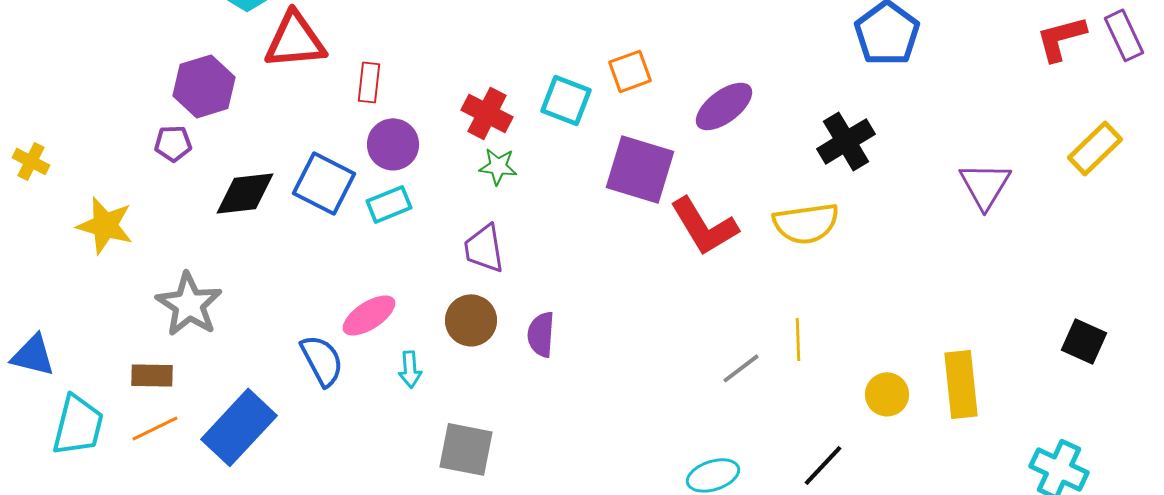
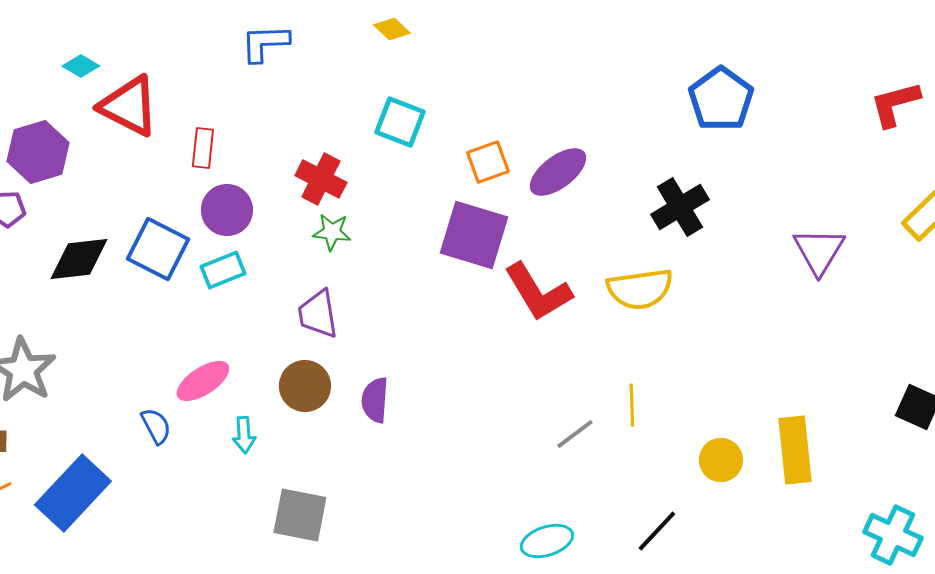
red triangle: (295, 40) -> (129, 106), turned 32
orange square: (630, 71) -> (488, 162), moved
cyan square: (566, 100) -> (400, 122), moved
blue semicircle: (322, 360) -> (156, 426), size x0.7

